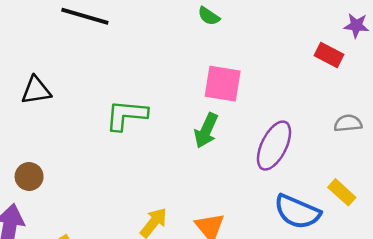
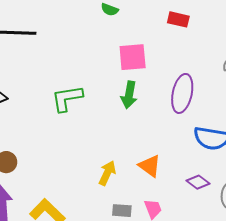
red rectangle: (329, 55) -> (178, 19), moved

